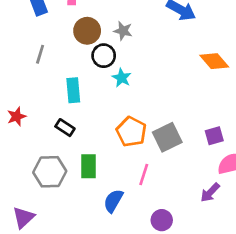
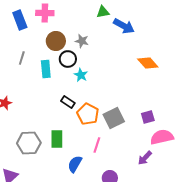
cyan rectangle: (73, 90) -> (46, 69), moved
black rectangle: (65, 128) -> (68, 102), moved

